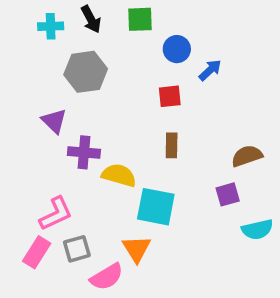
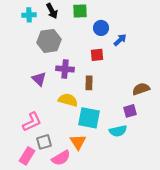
purple triangle: (54, 121) -> (39, 79), moved
brown rectangle: (172, 145) -> (89, 83), moved
purple cross: (84, 152) -> (65, 69), moved
cyan semicircle: (257, 230) -> (118, 131), moved
pink rectangle: (37, 252) -> (27, 156), moved

